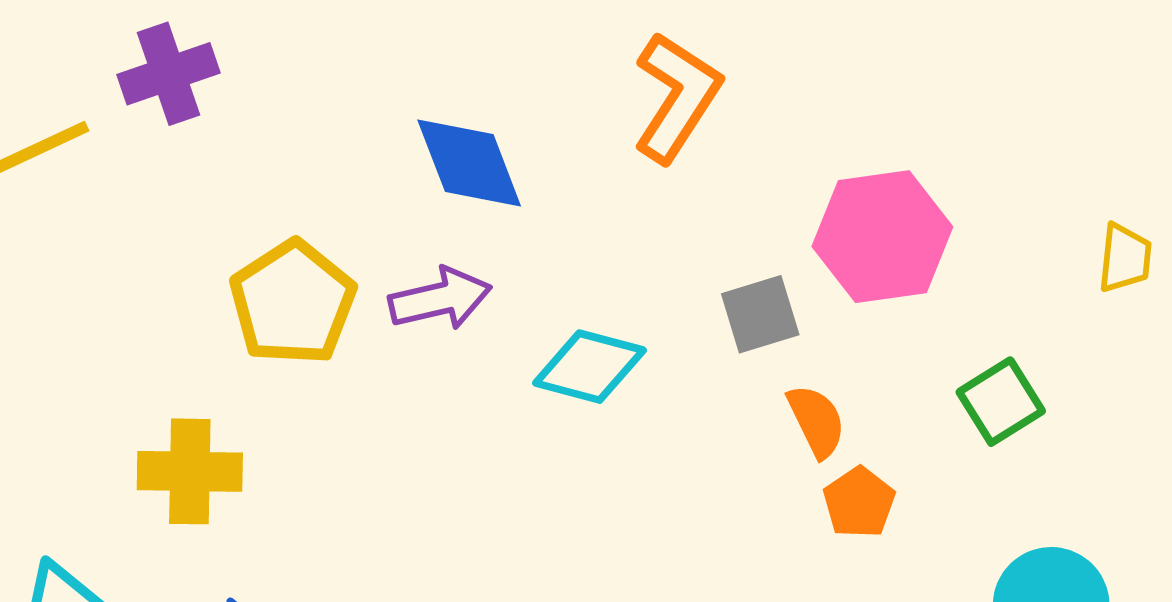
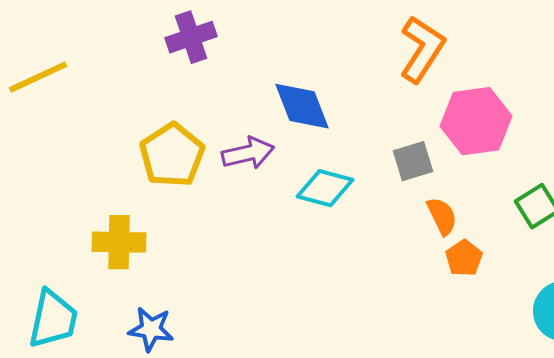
purple cross: (168, 74) -> (191, 37), moved
orange L-shape: (677, 97) -> (422, 49), moved
blue diamond: (469, 163) -> (302, 106), moved

